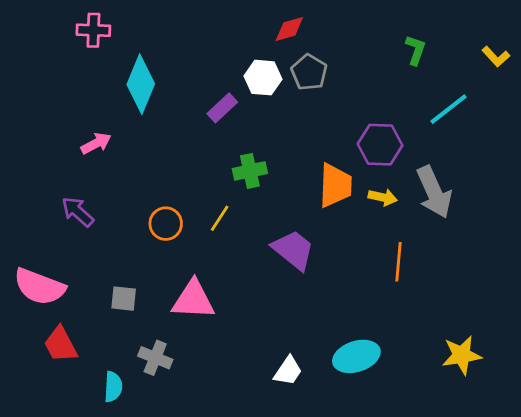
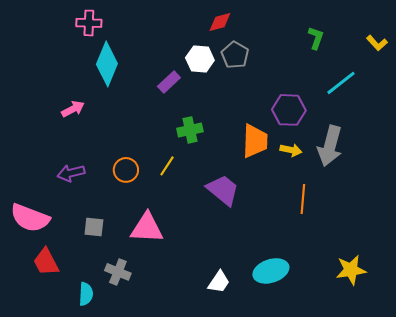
pink cross: (93, 30) -> (89, 23), moved
gray arrow: (434, 192) -> (330, 146), turned 39
purple arrow: (78, 212) -> (71, 173), moved, turned -56

